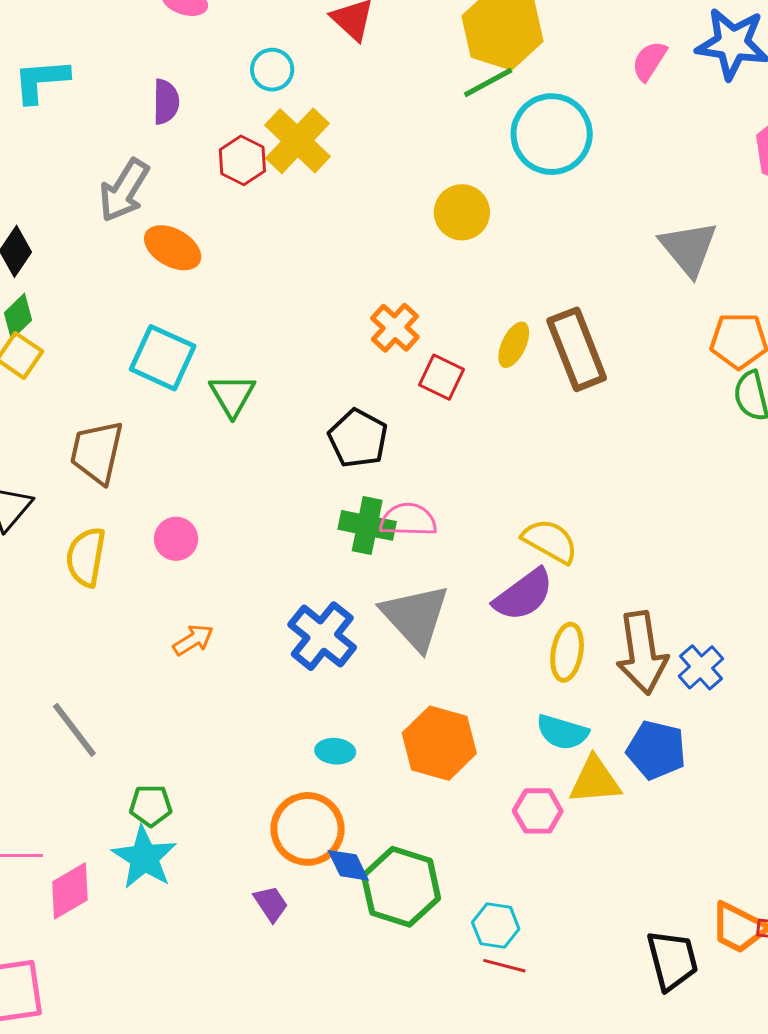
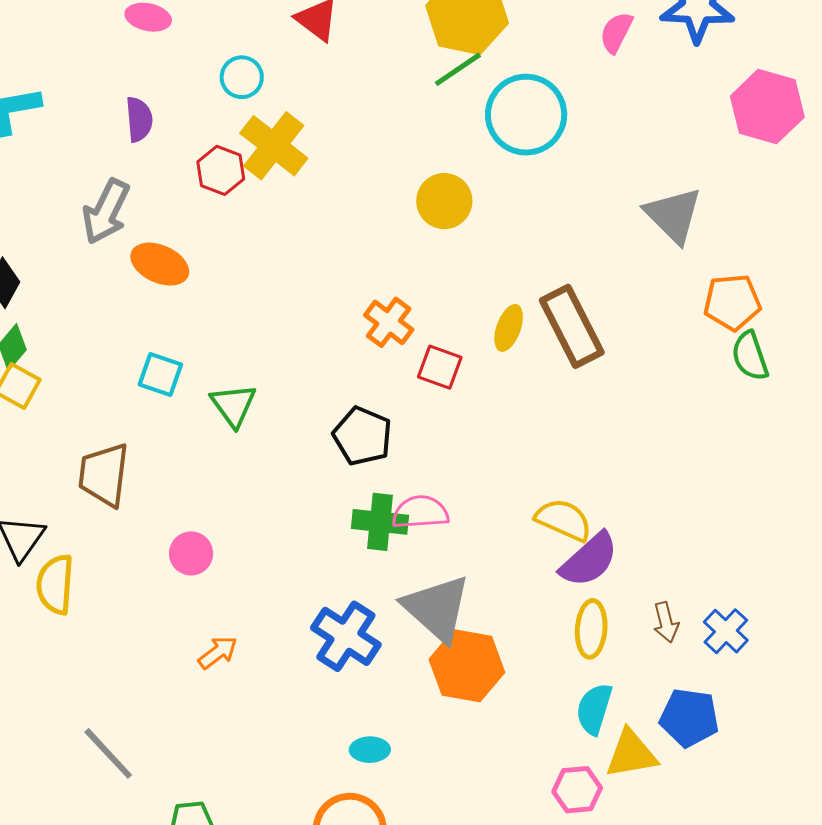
cyan square: (163, 358) -> (160, 374), size x0.7
yellow semicircle: (86, 557) -> (55, 584), moved
purple semicircle: (524, 595) -> (589, 560), moved
brown arrow: (642, 653) -> (666, 622), size x0.5
cyan semicircle: (562, 732) -> (594, 709), turned 96
orange hexagon: (439, 743) -> (467, 666), moved

